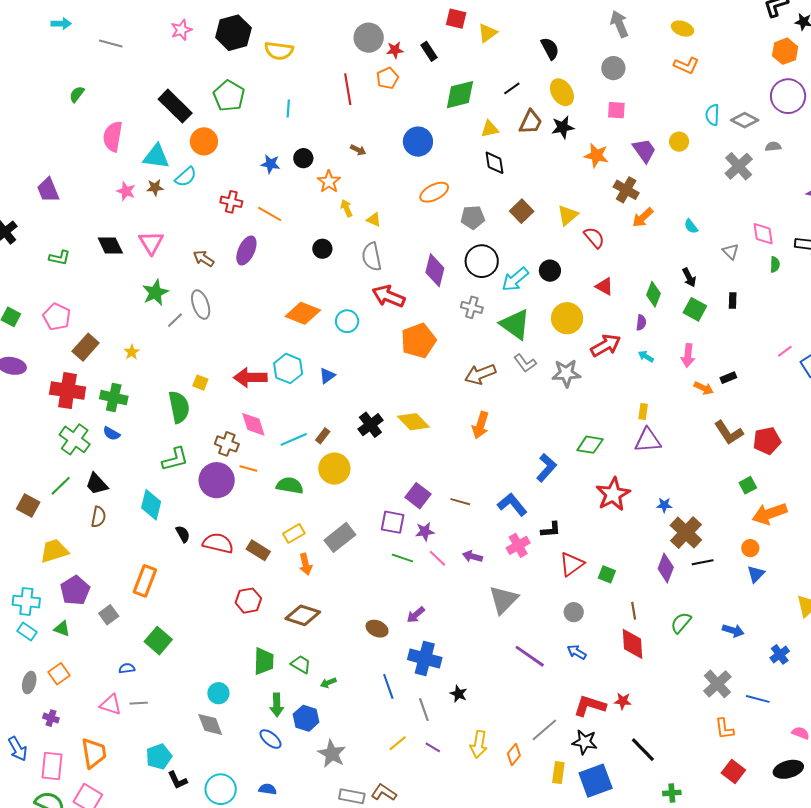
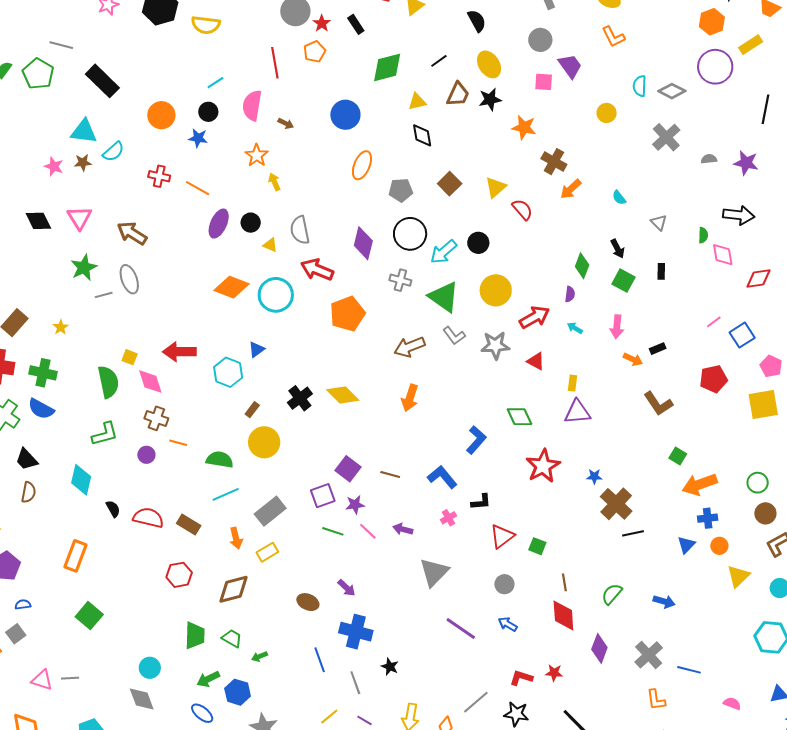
gray line: (111, 43) -> (61, 45), moved
red star: (395, 50) -> (322, 23), turned -30
orange L-shape: (686, 65) -> (613, 37), turned 40
green pentagon: (229, 96) -> (38, 74), moved
cyan line: (288, 108) -> (215, 83), turned 54
pink semicircle: (113, 136) -> (252, 105), moved
orange circle: (204, 141) -> (161, 115), moved
gray semicircle: (773, 146) -> (709, 159), moved
purple trapezoid: (644, 150) -> (570, 66), moved
black circle: (303, 158) -> (208, 112), moved
orange ellipse: (434, 192) -> (362, 165), turned -40
yellow triangle: (374, 220) -> (270, 245), moved
pink diamond: (763, 234) -> (723, 255), moved
purple ellipse: (246, 250) -> (219, 224), moved
brown arrow: (204, 258) -> (132, 233), size x1.4
red triangle: (604, 286) -> (536, 361), moved
gray line: (175, 320) -> (104, 295), turned 30
cyan circle: (347, 321) -> (276, 295), size x1.5
cyan hexagon: (288, 369) -> (228, 372), moved
pink diamond: (253, 424) -> (150, 382), moved
blue semicircle: (112, 434) -> (41, 409), size x1.5
cyan line: (294, 439) -> (226, 494), moved
red pentagon: (767, 441) -> (713, 379), moved
green diamond: (590, 445) -> (519, 417), turned 56
purple circle: (217, 480) -> (146, 455), size x0.5
green square: (748, 485) -> (678, 456), turned -30
purple square: (393, 522) -> (323, 496), turned -30
yellow rectangle: (294, 533) -> (267, 552), moved
pink cross: (518, 545) -> (448, 518), size x0.7
orange circle: (750, 548) -> (719, 546), moved
purple diamond: (666, 568) -> (599, 648), moved
gray square: (109, 615) -> (16, 634), moved
brown diamond: (303, 615) -> (233, 589), turned -32
purple arrow: (416, 615) -> (347, 588), turned -96
blue cross: (780, 654) -> (708, 518), moved, turned 30
blue semicircle: (127, 668) -> (23, 605), moved
green arrow: (277, 705) -> (208, 679), turned 65
red L-shape: (590, 706) -> (521, 678), size x0.7

